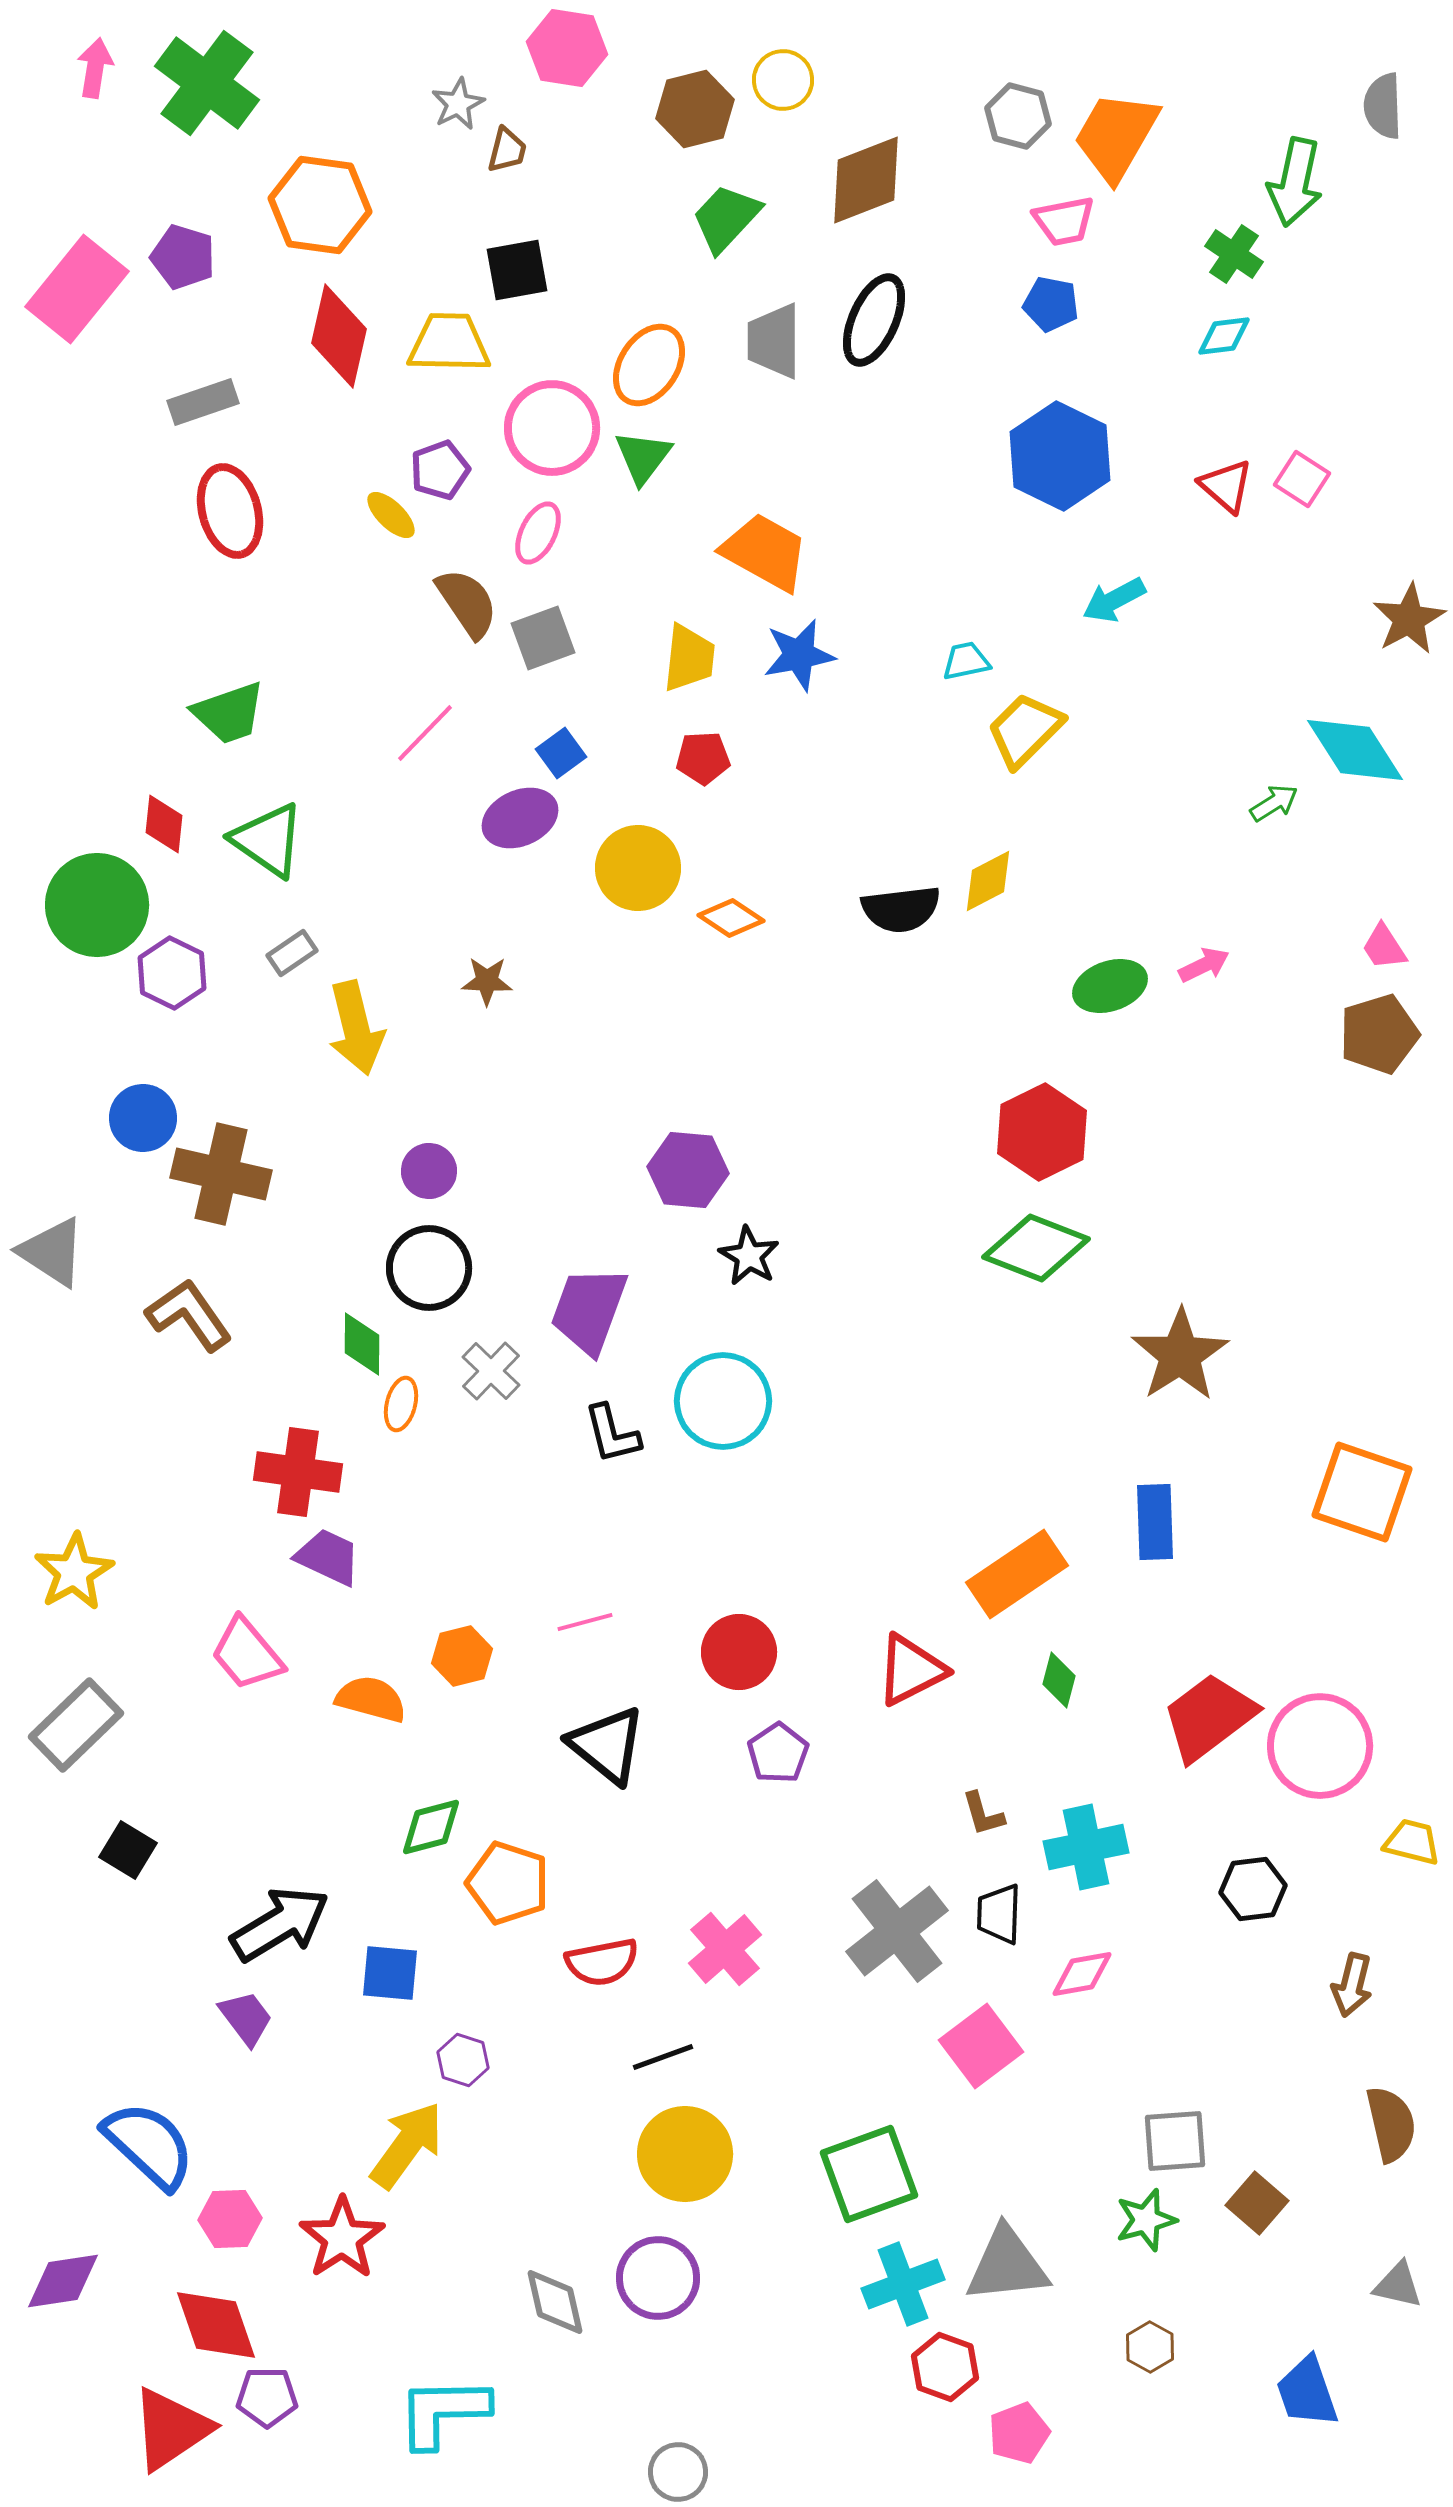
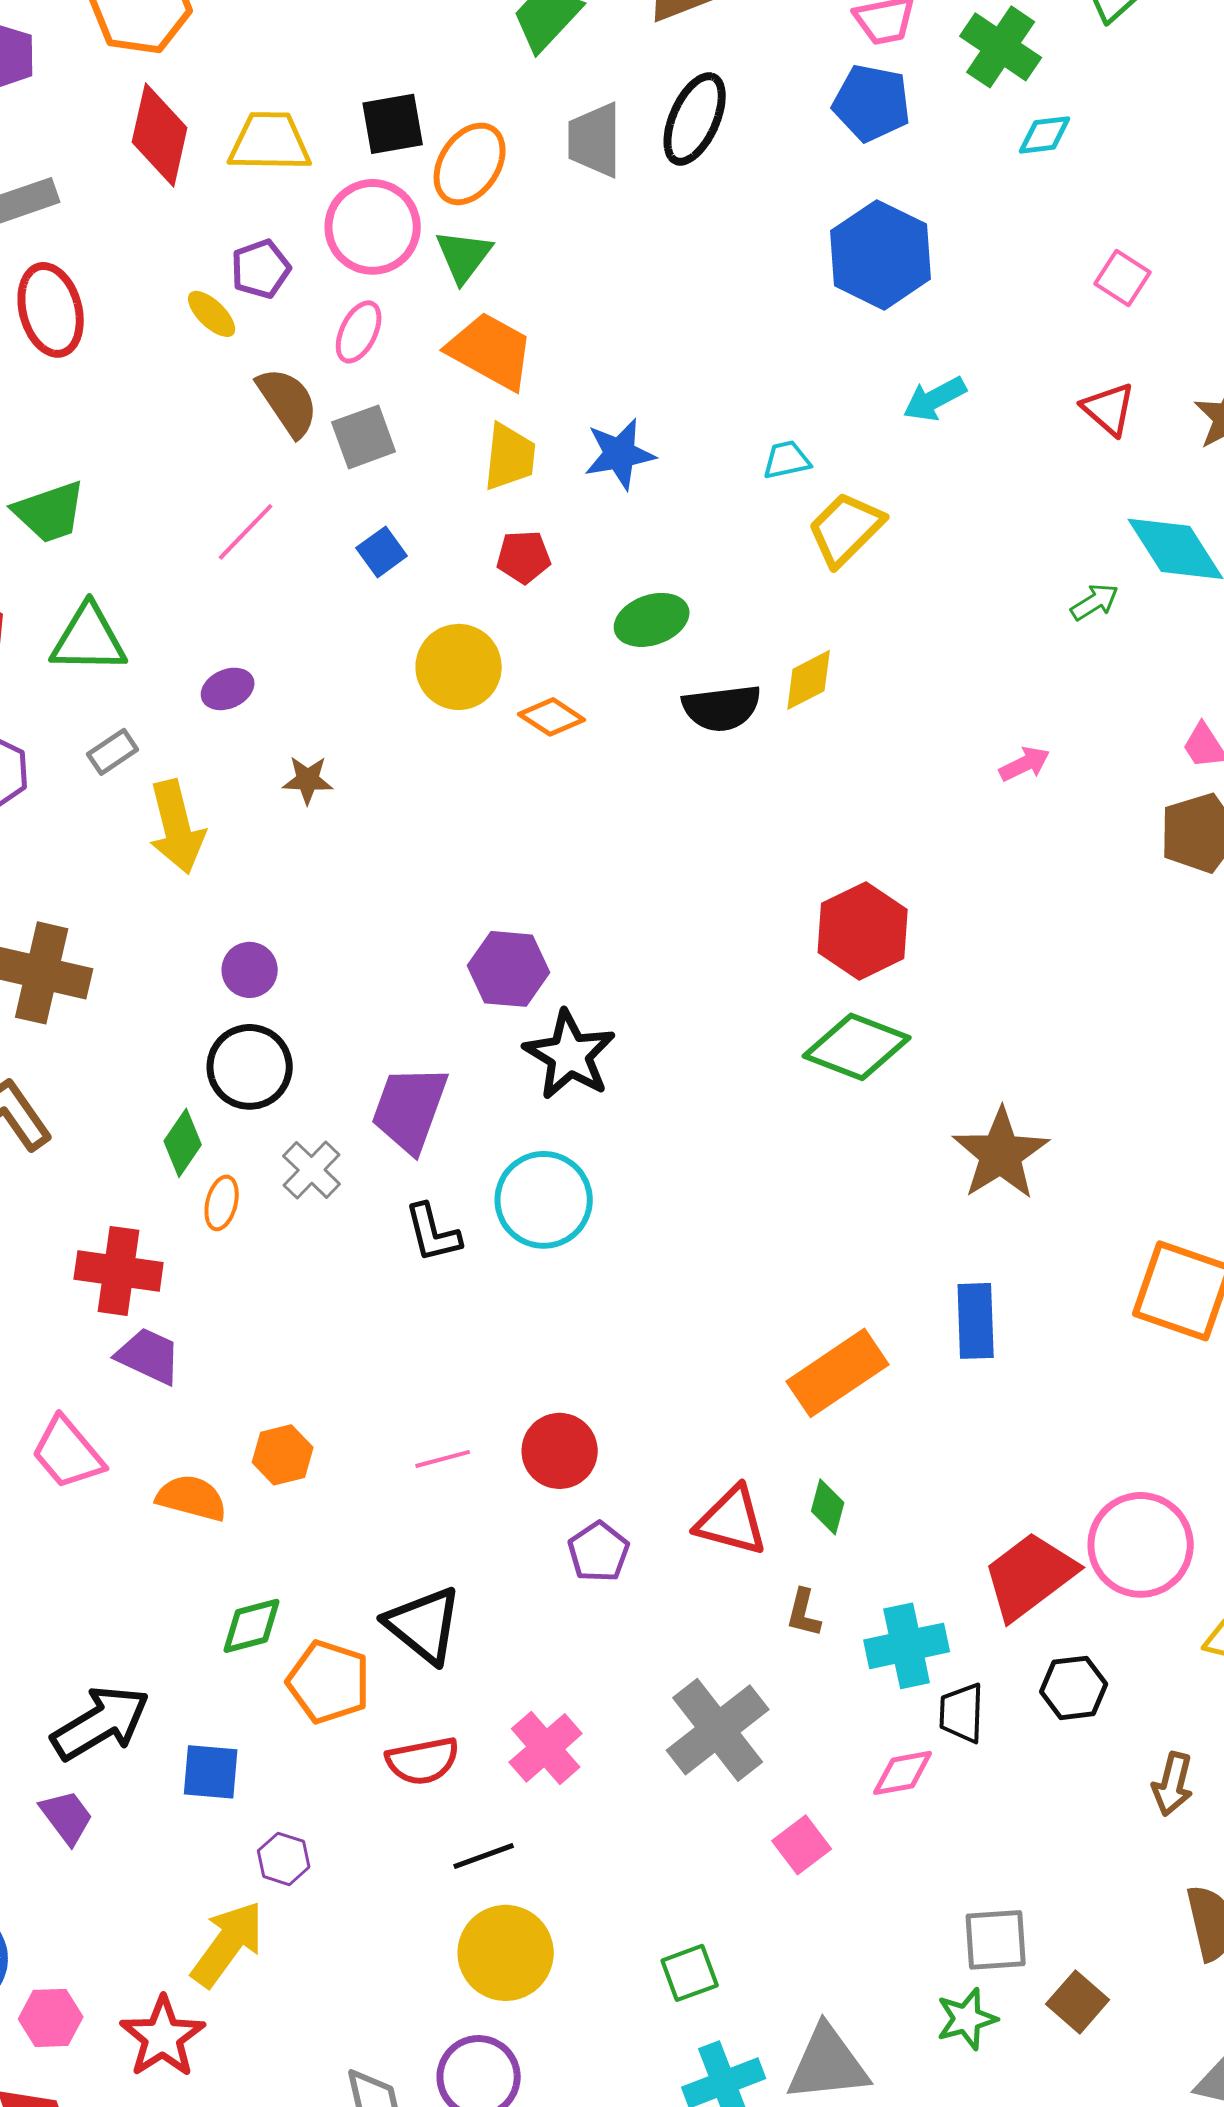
green cross: (1234, 254) -> (1001, 47), moved, size x1.4
black square: (517, 270) -> (393, 124), moved
blue pentagon: (1051, 304) -> (872, 103), size x1.4
red triangle: (1226, 486) -> (1109, 409), moved
orange trapezoid: (765, 552) -> (491, 351), moved
purple ellipse: (520, 818) -> (228, 689), moved, size x0.7
green triangle: (268, 840) -> (89, 639), turned -34
green ellipse: (1110, 986) -> (652, 620), moved
black star: (749, 1256) -> (570, 1055), size x1.5
green diamond: (362, 1344) -> (183, 1143), turned 34
pink line: (585, 1622) -> (443, 1459), moved
red triangle: (911, 1670) -> (732, 1521), moved, turned 42
green diamond: (1059, 1680) -> (828, 1507), moved
red trapezoid: (1209, 1717) -> (1030, 1576), moved
black triangle: (607, 1745) -> (424, 1625), moved
brown L-shape: (983, 1814) -> (804, 1613), turned 30
black trapezoid: (999, 1914) -> (962, 1713), moved
pink square: (981, 2046) -> (802, 1845), size x0.7
green square: (869, 2174) -> (690, 1973), size x0.6

